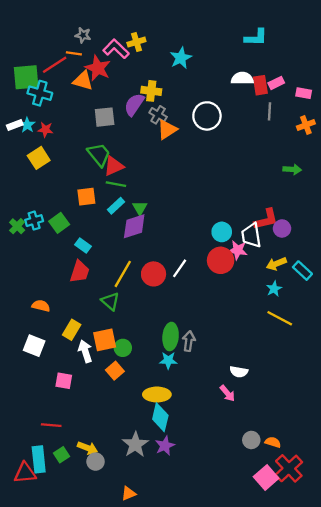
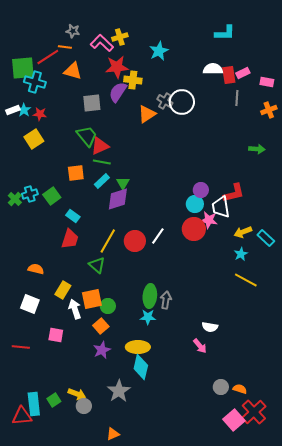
red star: (98, 68) -> (117, 67), moved, turned -30
gray cross: (158, 115) -> (165, 101), moved
purple circle: (282, 228) -> (201, 190), moved
red line: (51, 425) -> (21, 347), moved
purple star: (165, 446) -> (102, 350), moved

